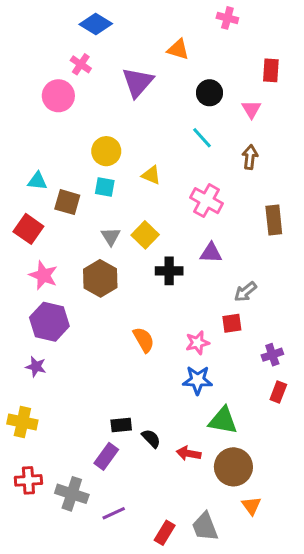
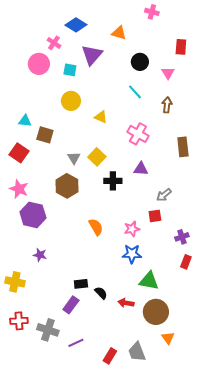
blue diamond: (96, 24) -> (76, 25), moved
cyan square: (105, 187) -> (70, 70), moved
pink star: (43, 275) -> (19, 189), moved
purple star: (36, 367) -> (40, 255), moved

